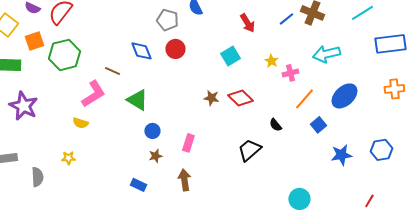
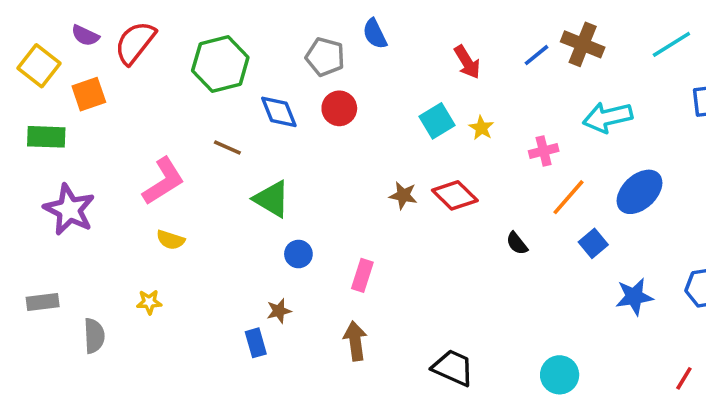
green hexagon: (64, 55) -> (220, 64), moved
yellow star: (271, 61) -> (481, 128), moved
pink L-shape: (93, 94) -> (163, 181), moved
black trapezoid: (249, 150) -> (453, 368), moved, turned 65
brown star: (155, 156) -> (279, 311), moved
blue rectangle: (138, 185) -> (256, 343), moved, turned 49

